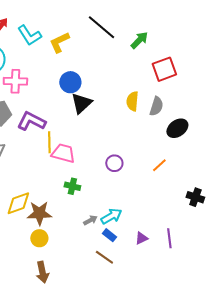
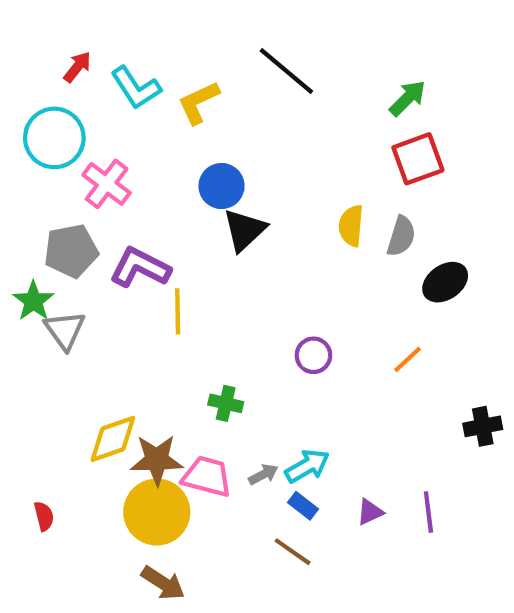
green arrow: (139, 40) -> (408, 98), moved
pink cross: (15, 81) -> (107, 184), turned 35
pink trapezoid: (63, 153) -> (207, 476), moved
black cross: (195, 197) -> (483, 426), turned -30
yellow circle: (39, 238) -> (157, 512), size x1.8
brown arrow: (42, 272) -> (163, 583), turned -45

